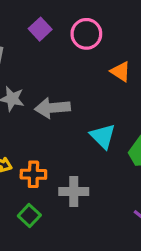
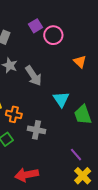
pink circle: (86, 34) -> (53, 35), moved
gray arrow: (52, 108) -> (34, 76), turned -130

